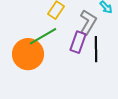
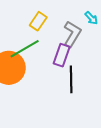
black line: (96, 49) -> (71, 79), moved

